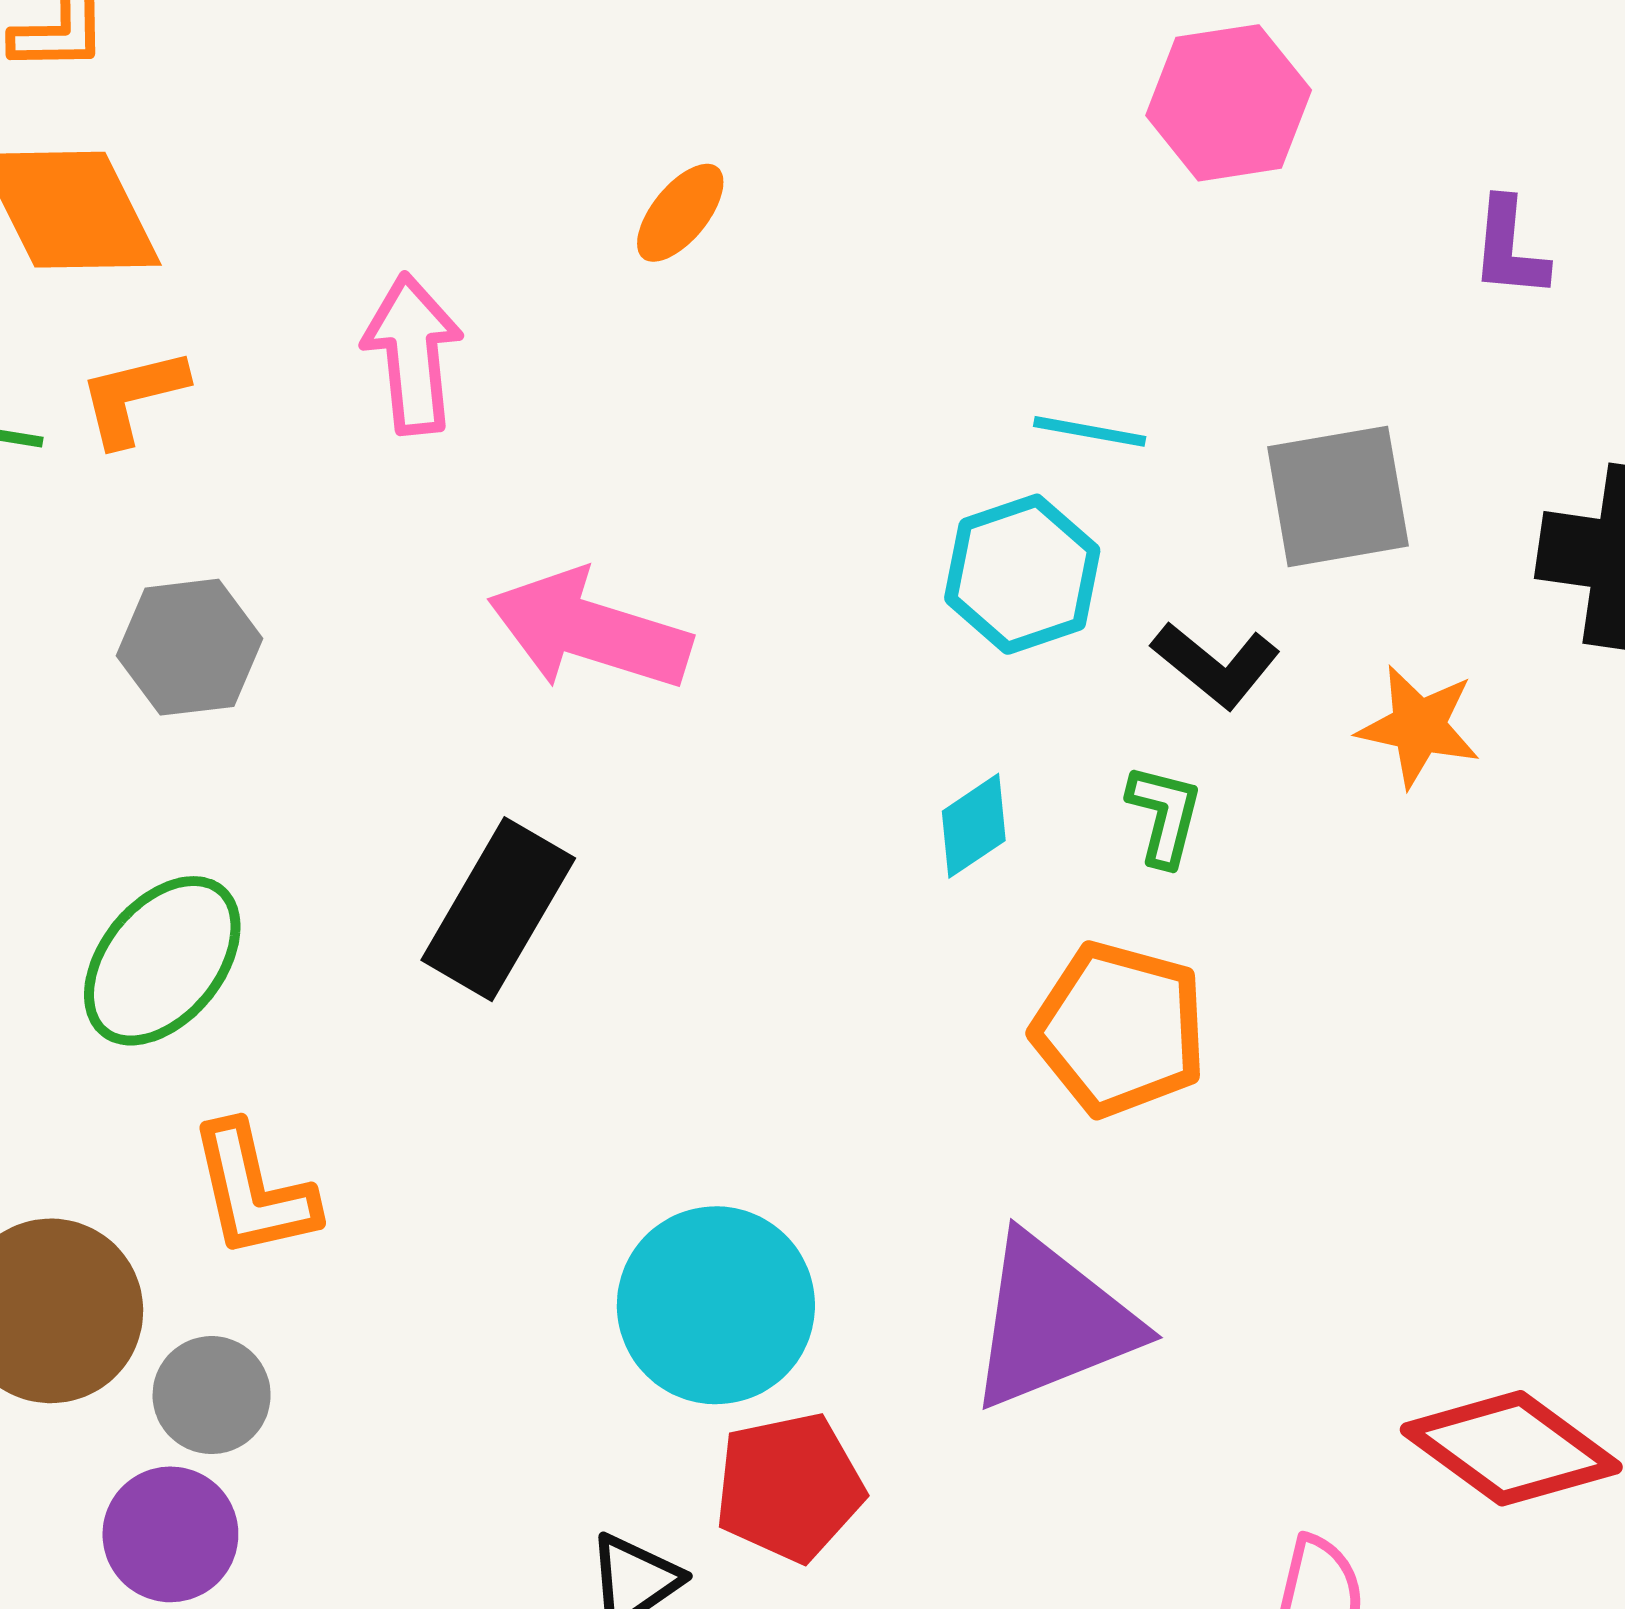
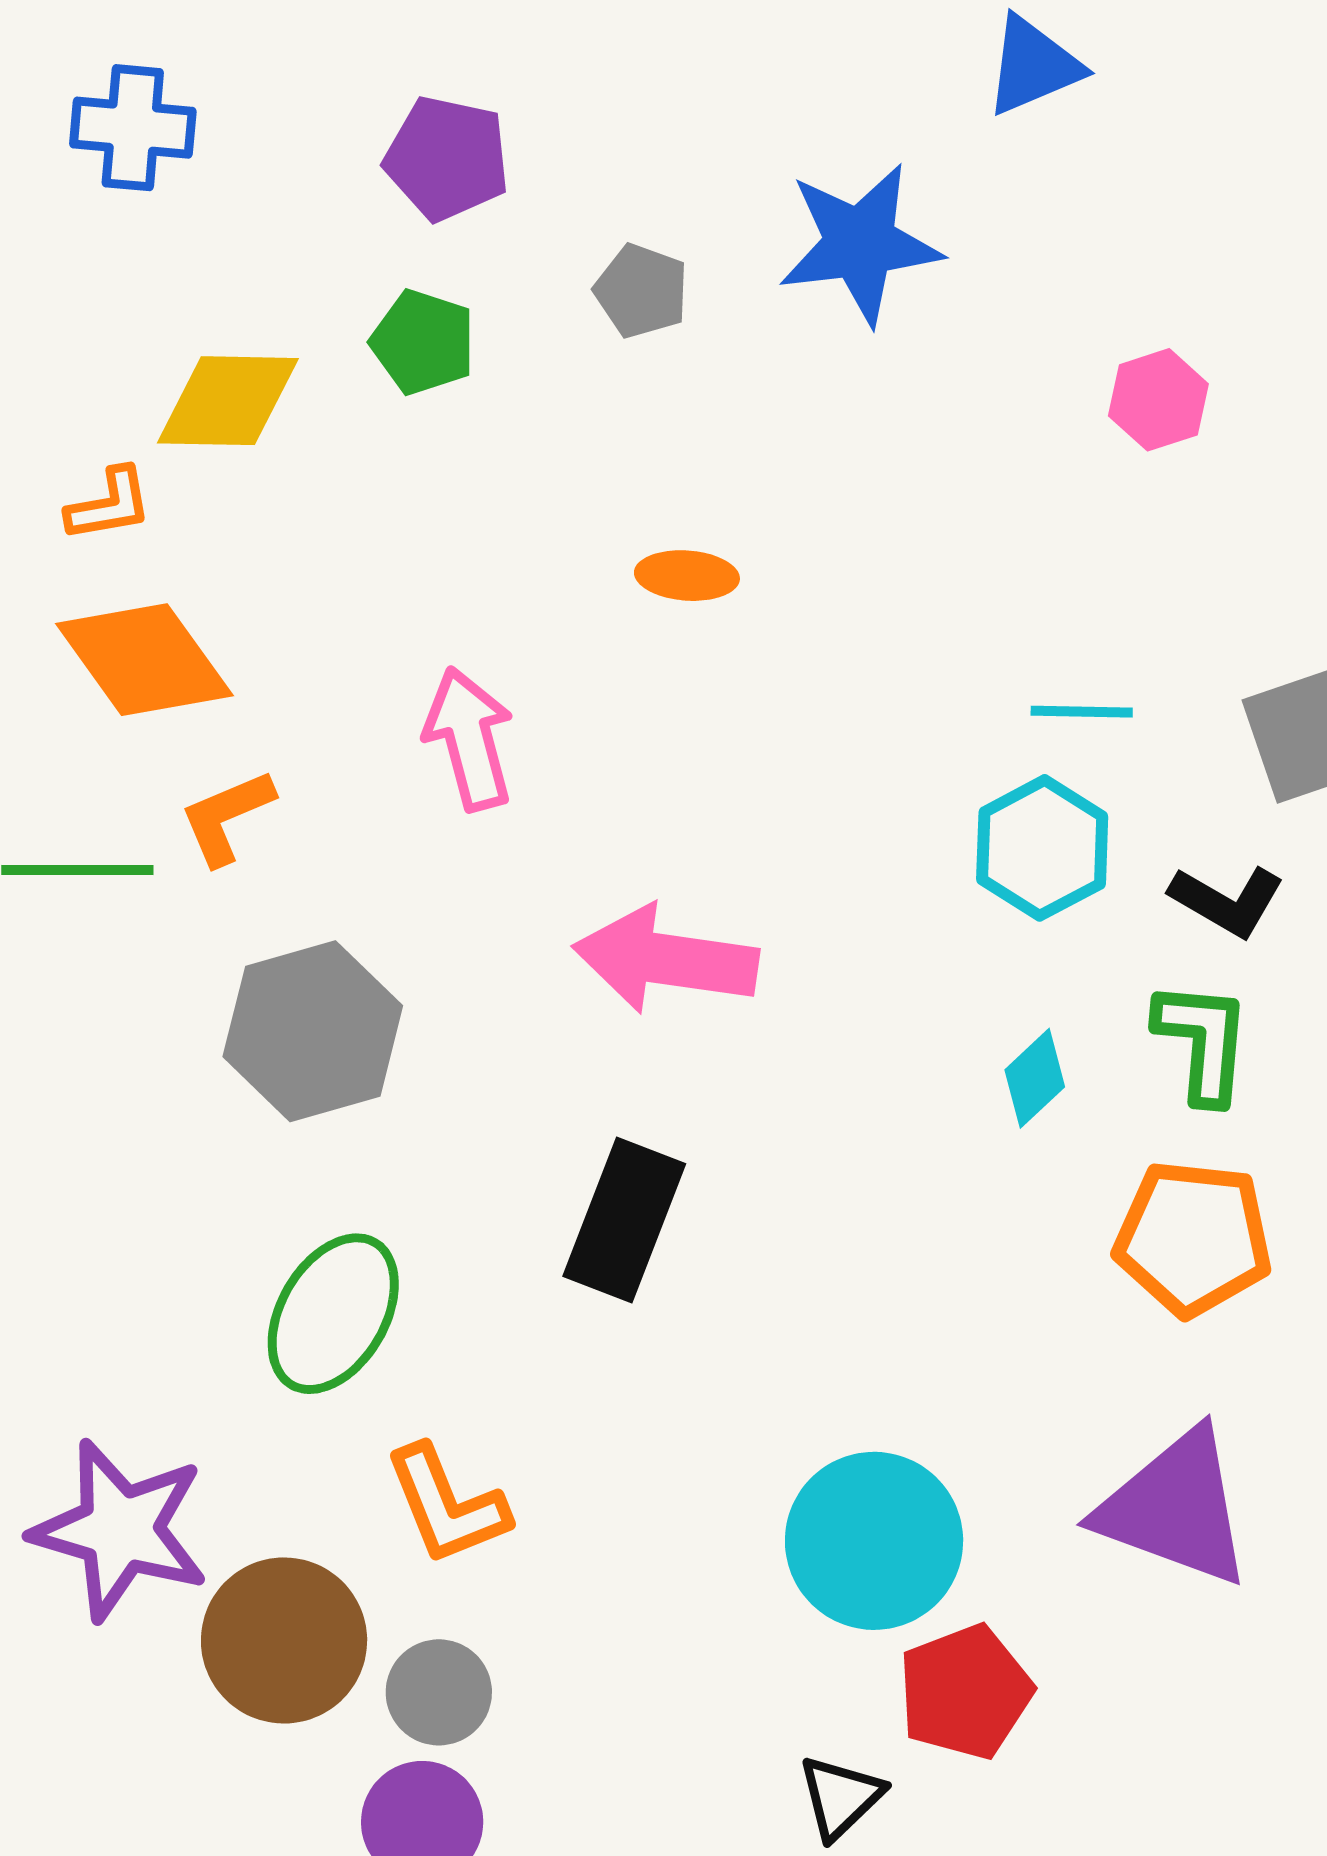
pink hexagon: (1229, 103) -> (1158, 400), size x0.7
orange ellipse: (680, 213) -> (687, 576), turned 64
gray hexagon: (190, 647) -> (313, 1031), size x1.4
green L-shape: (1164, 815) -> (1203, 1042), size x1.4
purple triangle: (1052, 1322) -> (1175, 1508), turned 51

